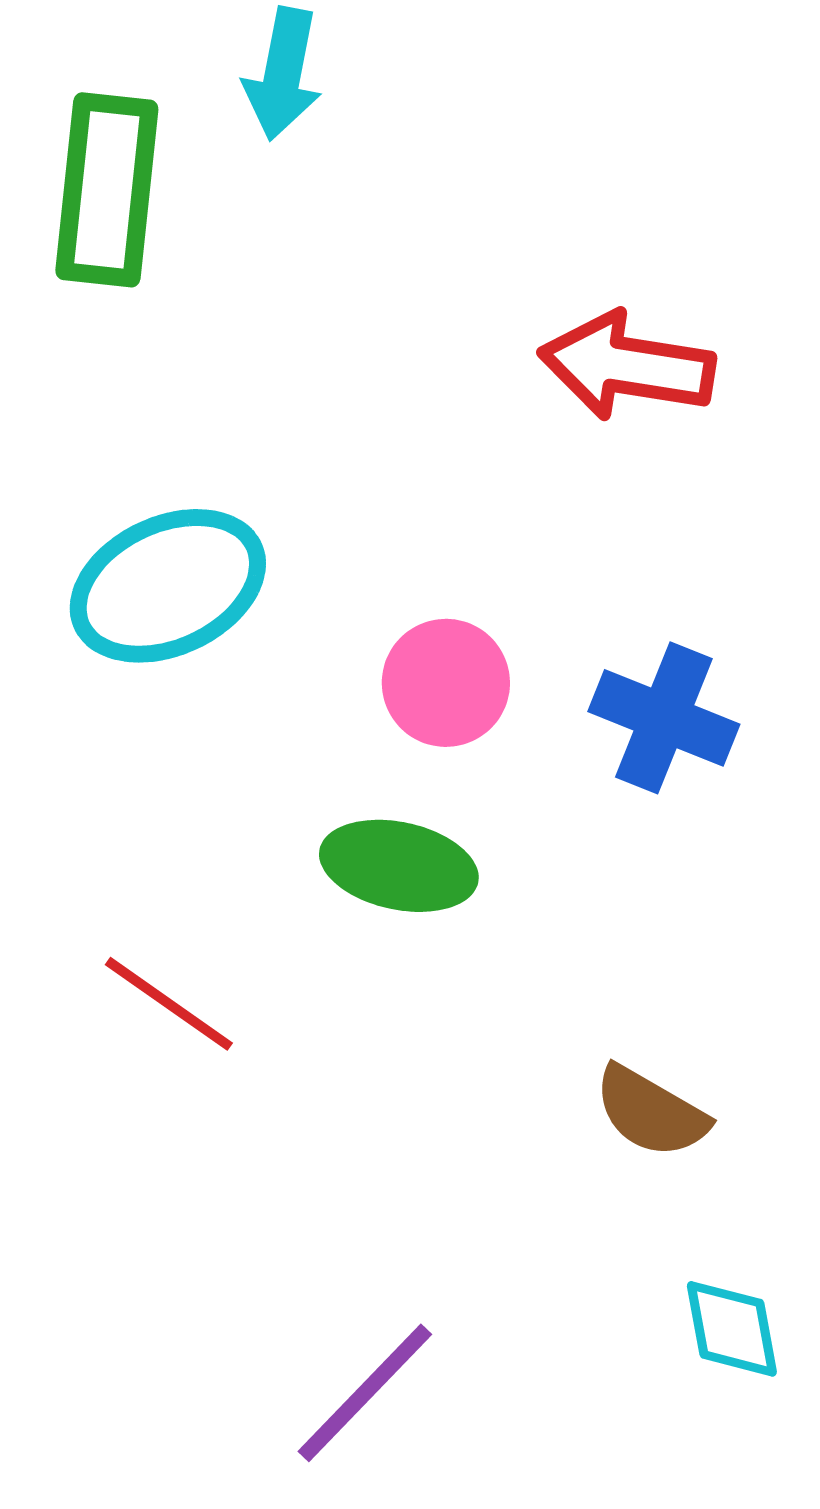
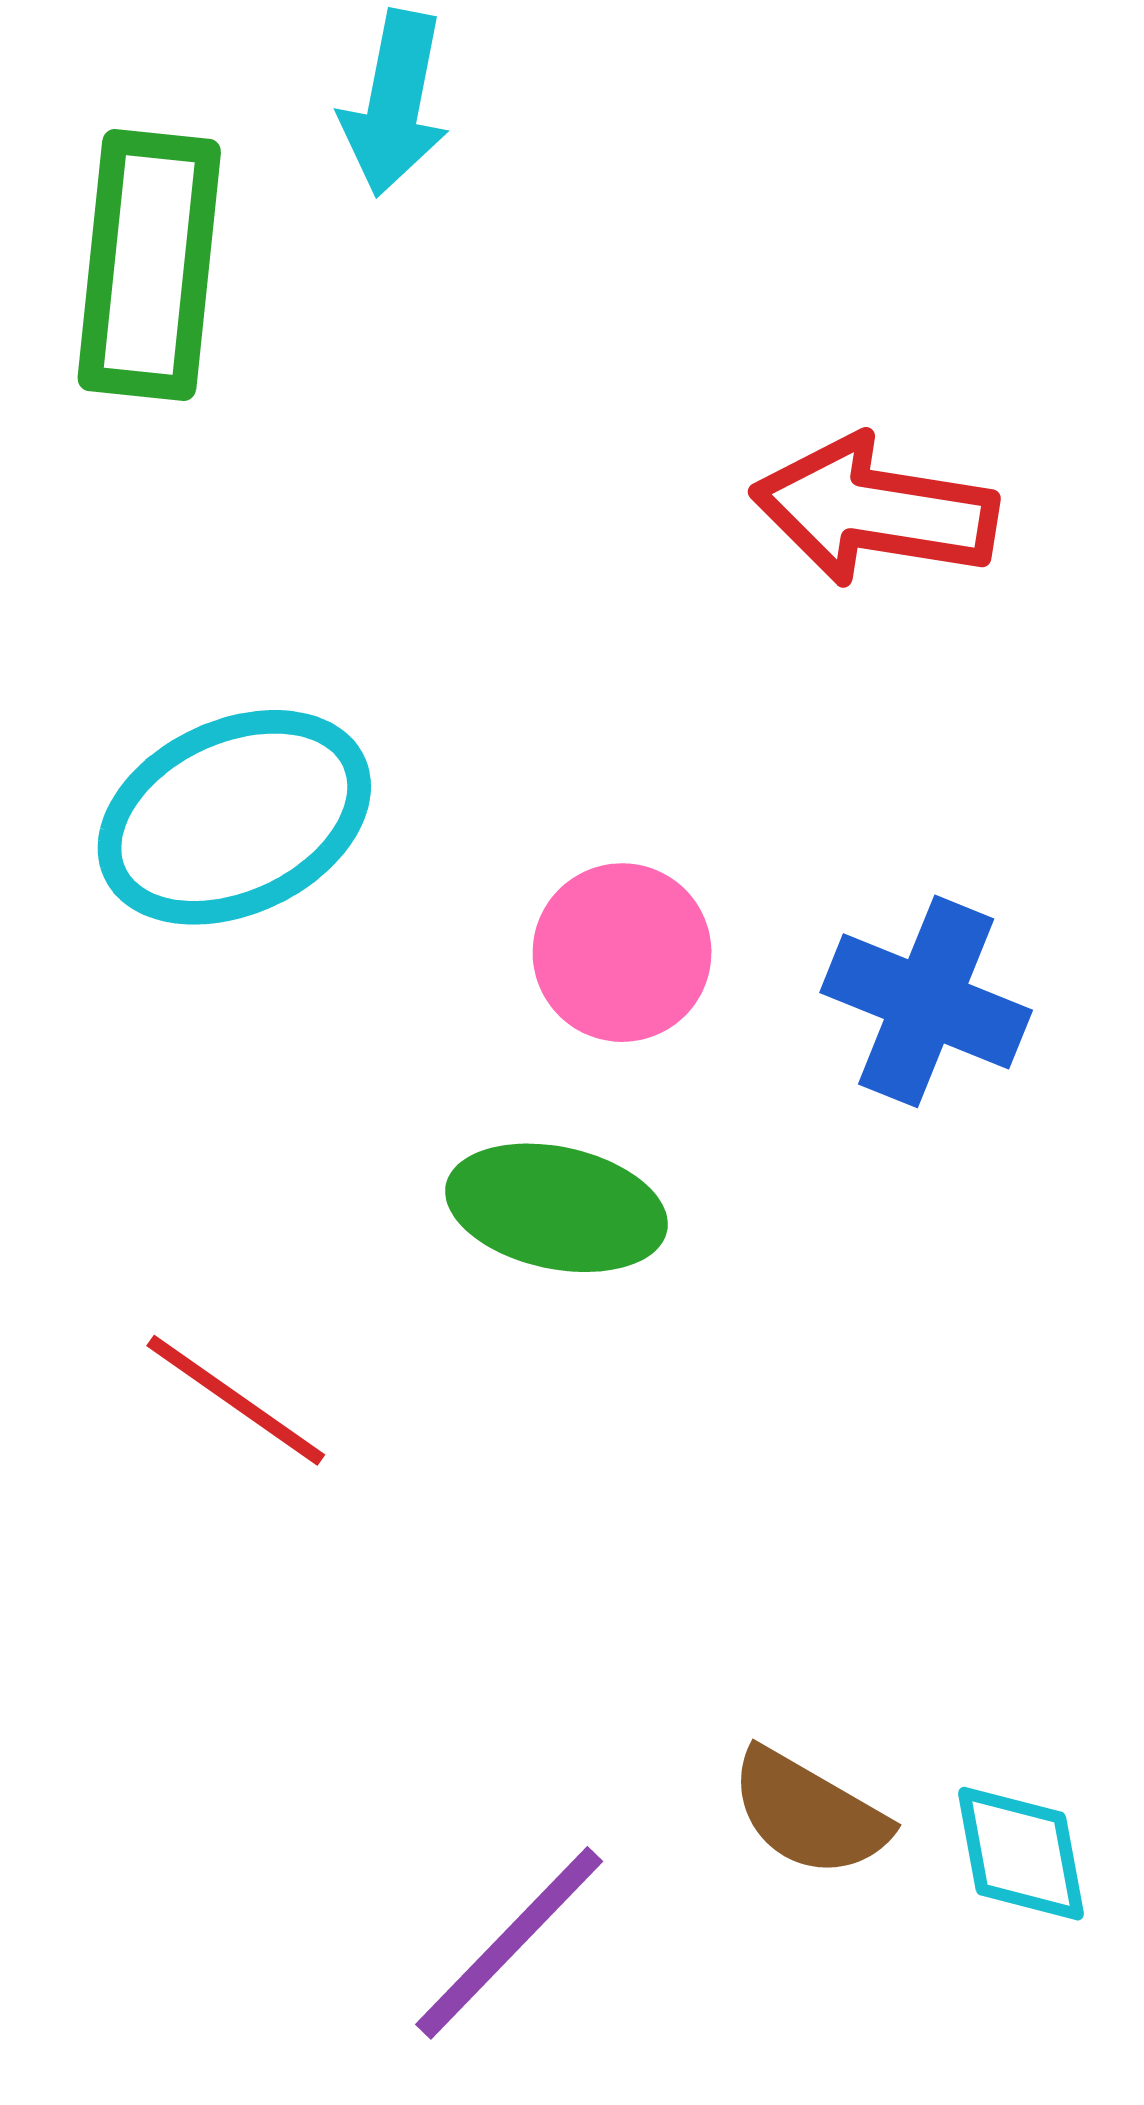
brown semicircle: (651, 1112) -> (809, 1813), moved

